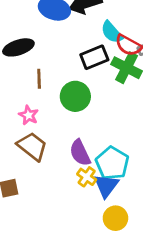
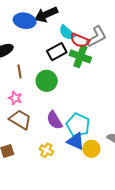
yellow cross: (87, 177) -> (46, 150), moved
blue triangle: (106, 186) -> (76, 141), turned -36
yellow circle: (115, 218) -> (91, 149), moved

